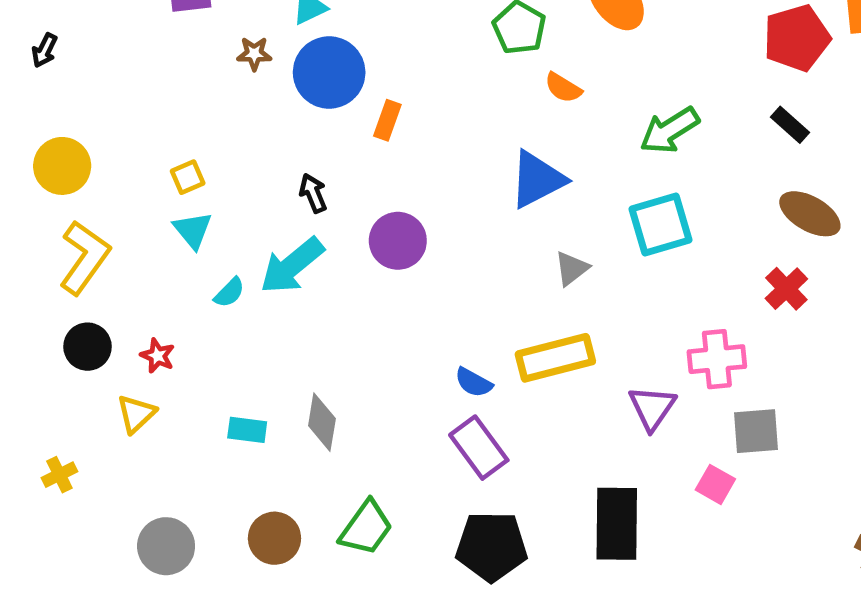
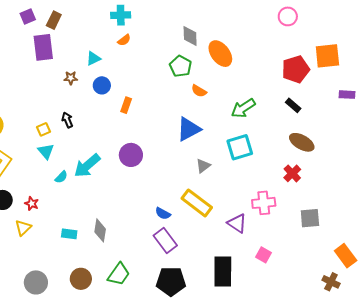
blue circle: (329, 72) -> (102, 85), size x0.6
black arrow: (313, 193) -> (67, 120), moved
yellow rectangle: (555, 358) -> (197, 203), turned 52
purple triangle: (652, 408) -> (237, 223), turned -30
gray square: (756, 431) -> (310, 218), moved

